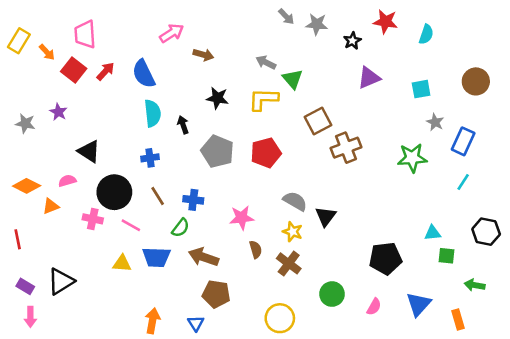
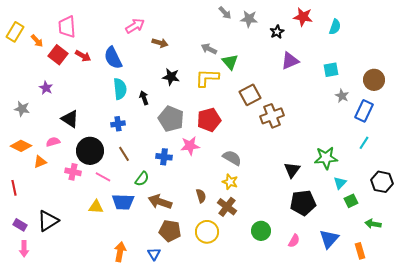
red arrow: (105, 71) -> (83, 56), turned 77
brown circle: (476, 81) -> (374, 80), moved
gray star: (25, 123) -> (22, 109), moved
green star: (412, 158) -> (326, 158), moved
blue cross: (193, 200) -> (164, 157), moved
black triangle: (326, 216) -> (292, 170), moved
pink star: (242, 218) -> (190, 146), moved
cyan triangle: (433, 233) -> (340, 183), turned -40
green square: (447, 256) -> (351, 201), turned -32
yellow circle: (280, 318) -> (207, 232), moved

